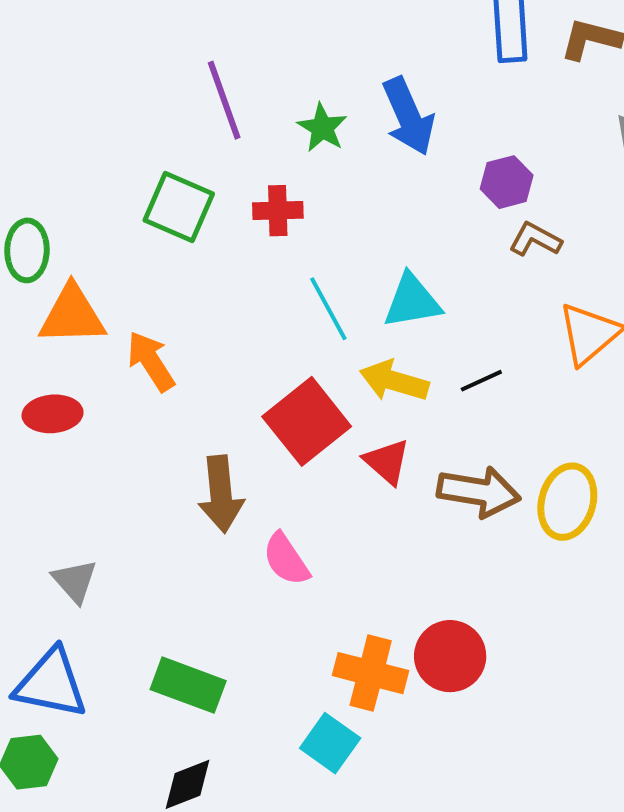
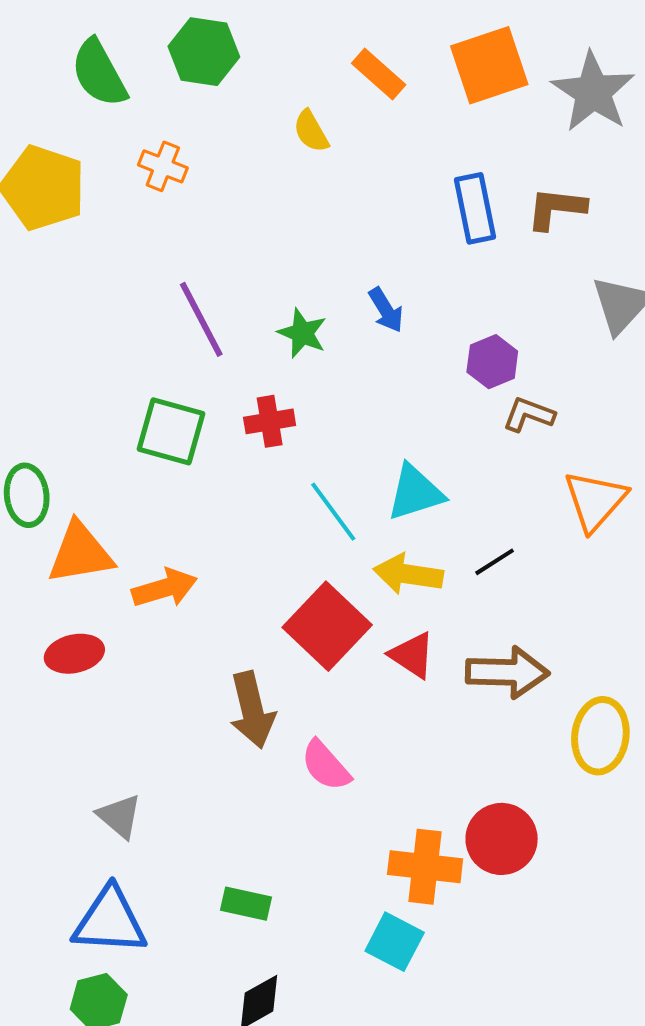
blue arrow: (408, 116) -> (386, 310), size x0.6
orange arrow: (151, 361) -> (165, 588), turned 114
yellow ellipse: (567, 502) -> (600, 736), moved
green rectangle: (188, 685) -> (246, 904), size x0.7

